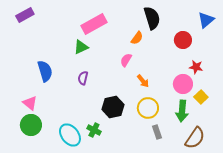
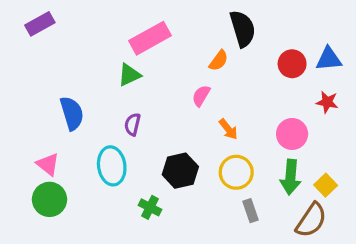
blue triangle: (206, 20) -> (329, 59), moved, turned 36
red star: (196, 67) -> (327, 102), moved
yellow square: (201, 97) -> (326, 185), moved
cyan ellipse: (70, 135) -> (112, 166), moved, turned 30

